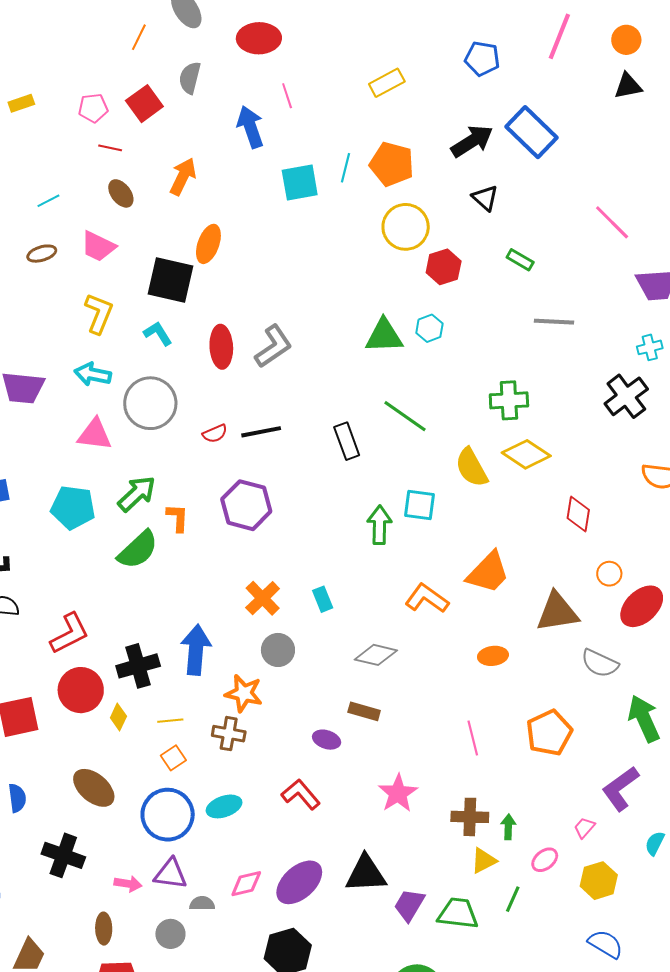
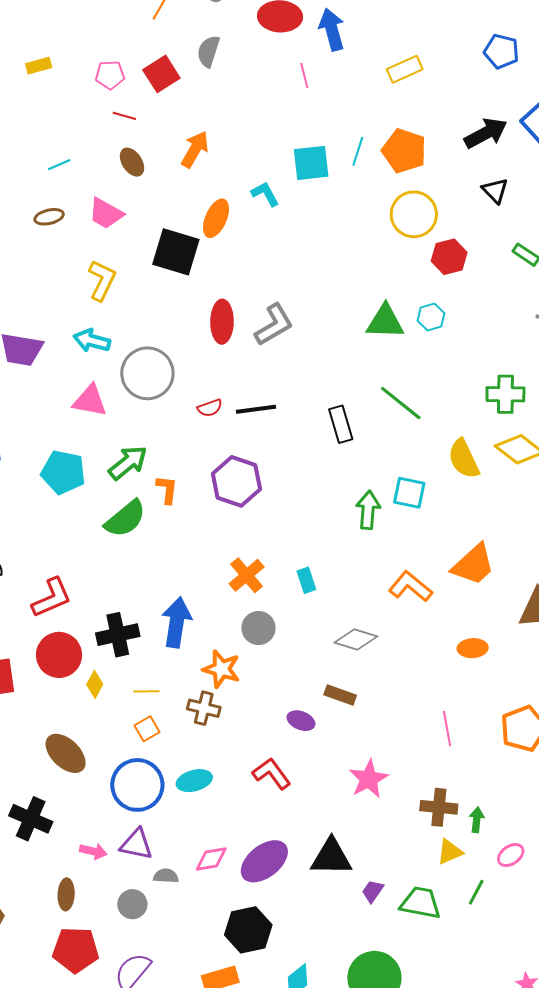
blue arrow: (250, 127) -> (332, 29), moved
cyan L-shape: (158, 334) -> (265, 194), moved
purple trapezoid: (409, 905) -> (373, 891), size x0.7

